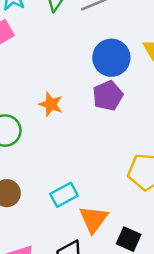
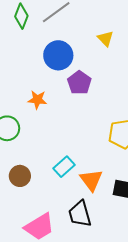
blue circle: (111, 58) -> (58, 55), moved

